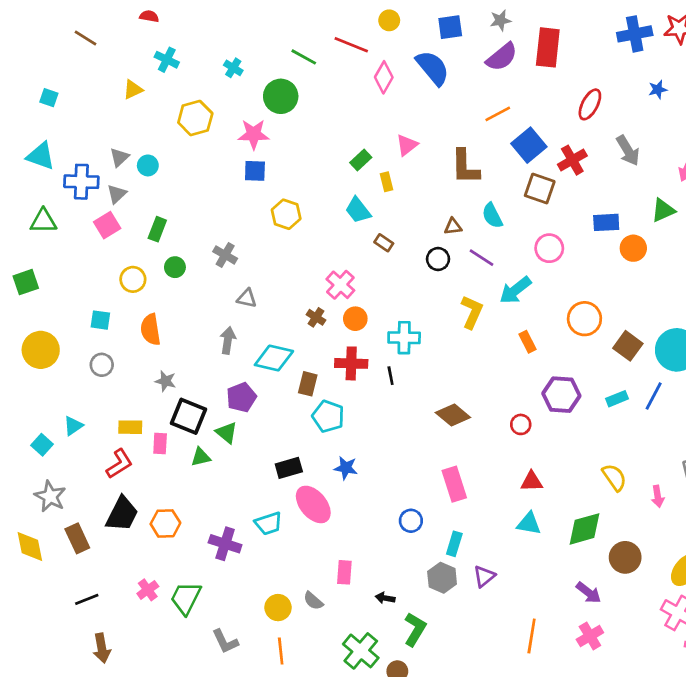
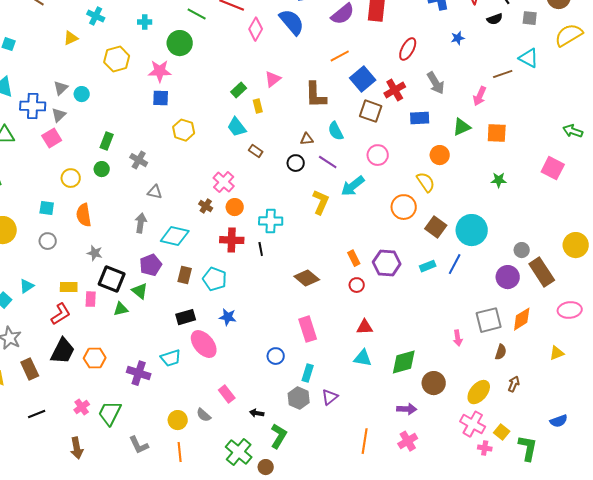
cyan cross: (233, 68) -> (145, 22), turned -32
blue rectangle: (606, 222) -> (420, 118), moved
green rectangle: (157, 229) -> (107, 141), moved
orange rectangle: (528, 342) -> (354, 258), moved
brown rectangle: (308, 384) -> (185, 275), moved
yellow semicircle: (614, 477) -> (426, 182), moved
pink rectangle: (344, 572) -> (227, 394), turned -42
purple arrow: (589, 593) -> (407, 409), turned -36
brown arrow: (102, 648) -> (77, 448), moved

